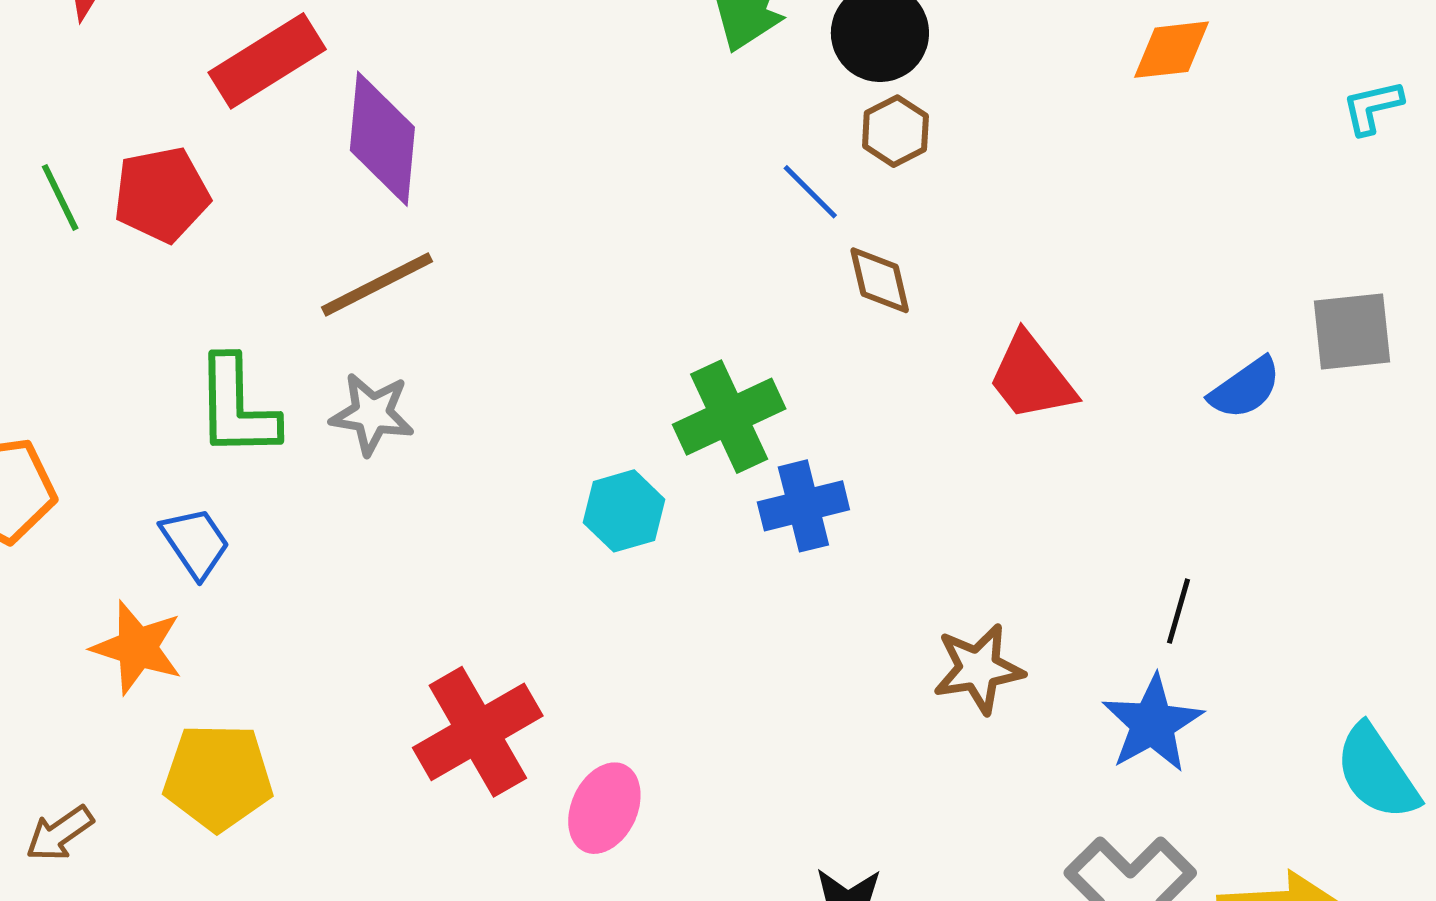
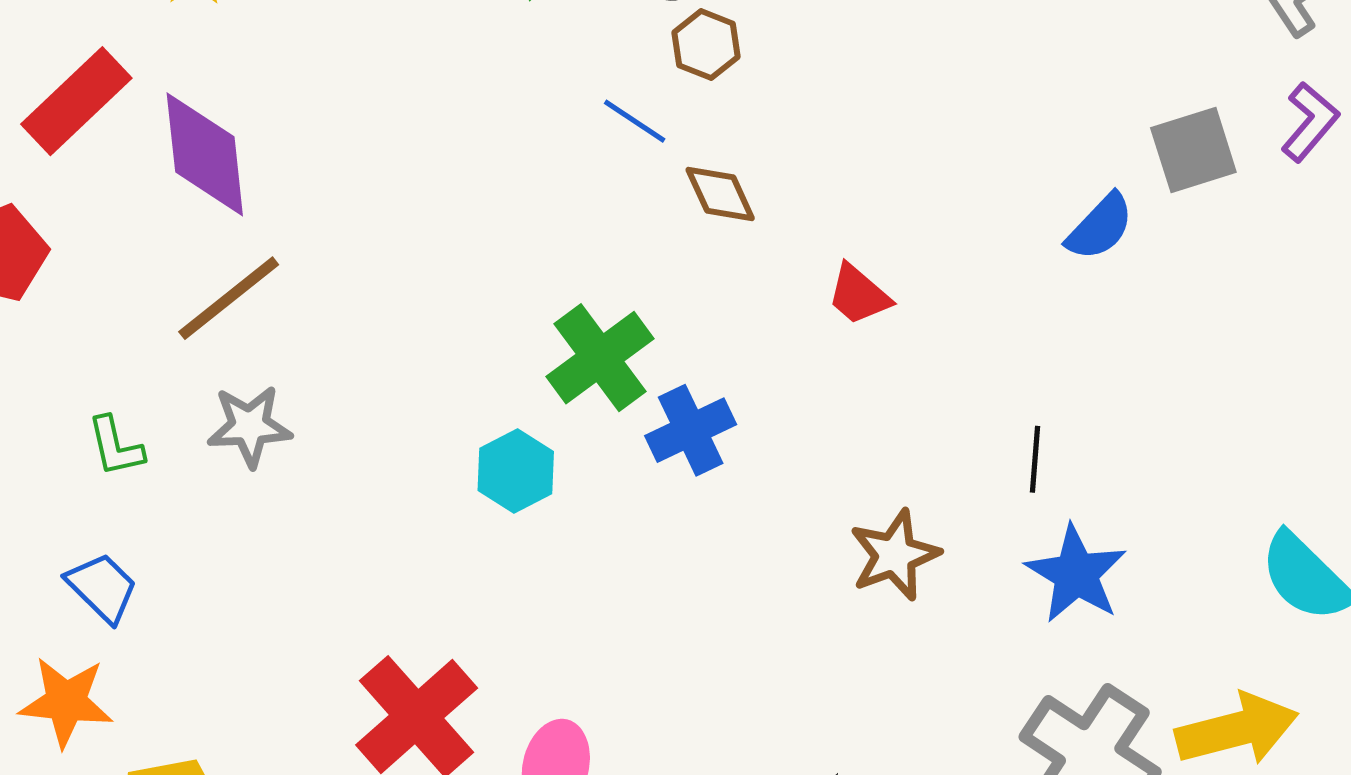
red trapezoid: (1032, 377) -> (859, 295), moved, size x0.7
green L-shape: (237, 407) -> (116, 446), size x0.6
black line: (1178, 611) -> (1035, 459), moved

